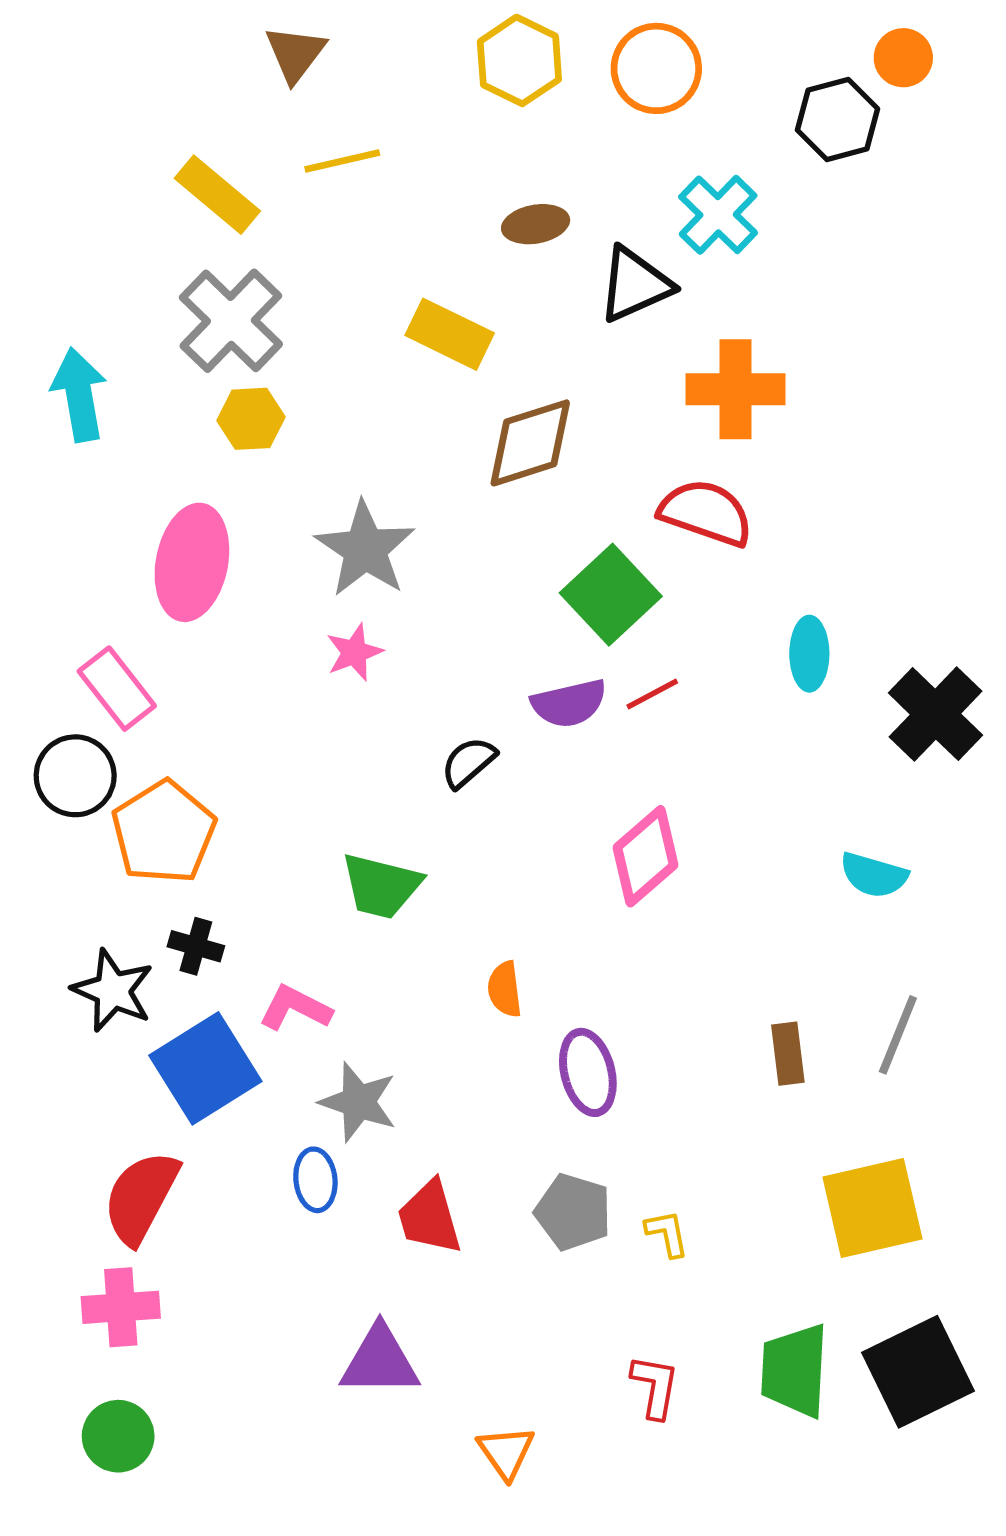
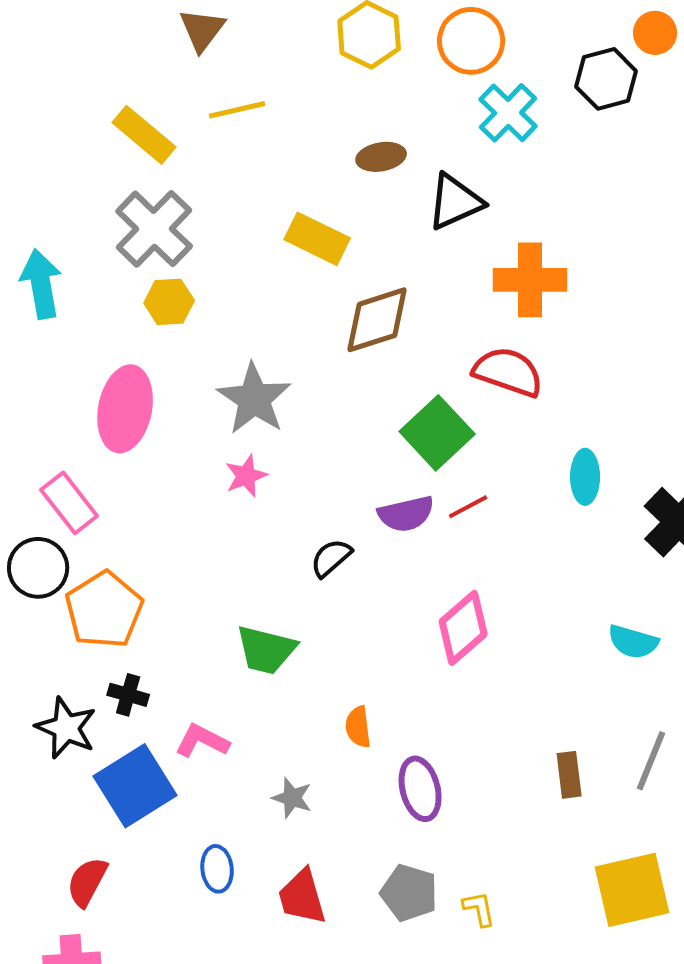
cyan cross: (718, 215) -> (508, 113), moved
gray star: (358, 1102) -> (292, 798), moved, size x0.7
red semicircle: (141, 1197) -> (87, 882), size x0.7

